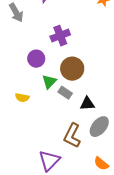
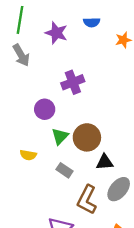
brown circle: (72, 69) -> (87, 137), moved
gray rectangle: (65, 93) -> (65, 170), moved

